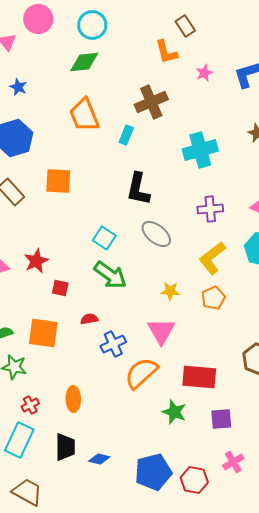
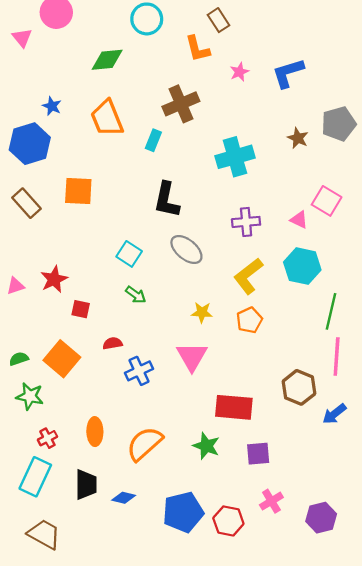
cyan circle: (92, 25) -> (147, 19), moved
blue star: (18, 87) -> (52, 106), moved
green arrow: (110, 275) -> (136, 295), size x0.6
orange square: (43, 333) -> (62, 359), turned 32
orange semicircle: (141, 373) -> (145, 444), moved

